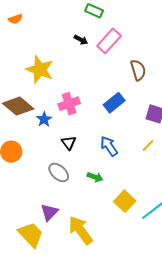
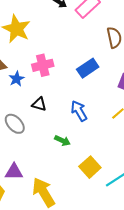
black triangle: (69, 143) -> (39, 104), turned -42
gray ellipse: (59, 172) -> (15, 124), moved
purple triangle: (49, 212) -> (14, 172), turned 42

